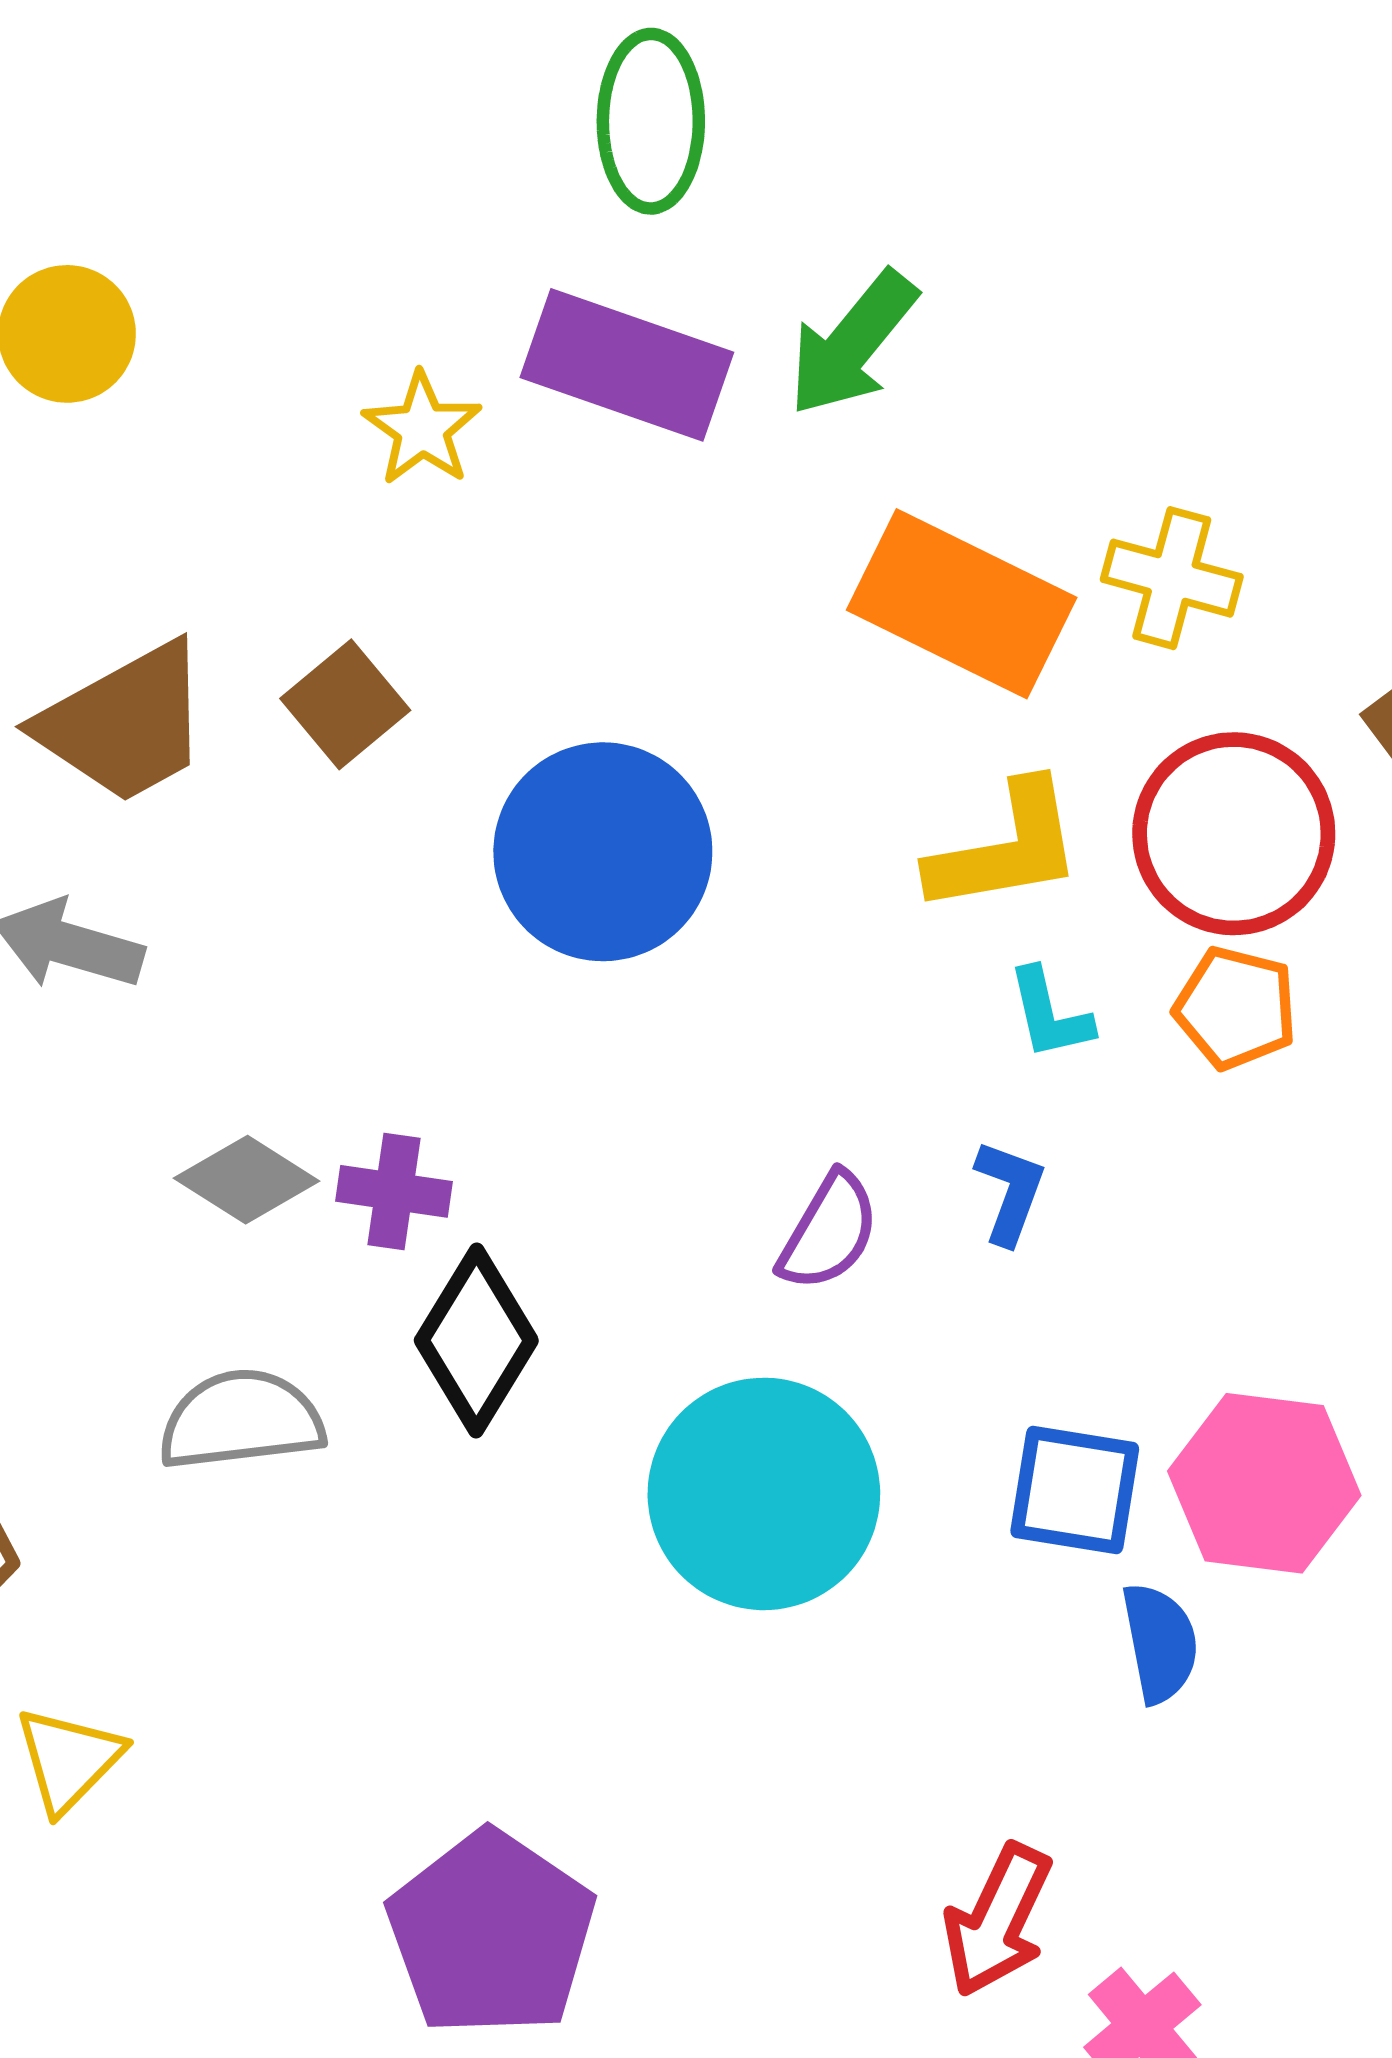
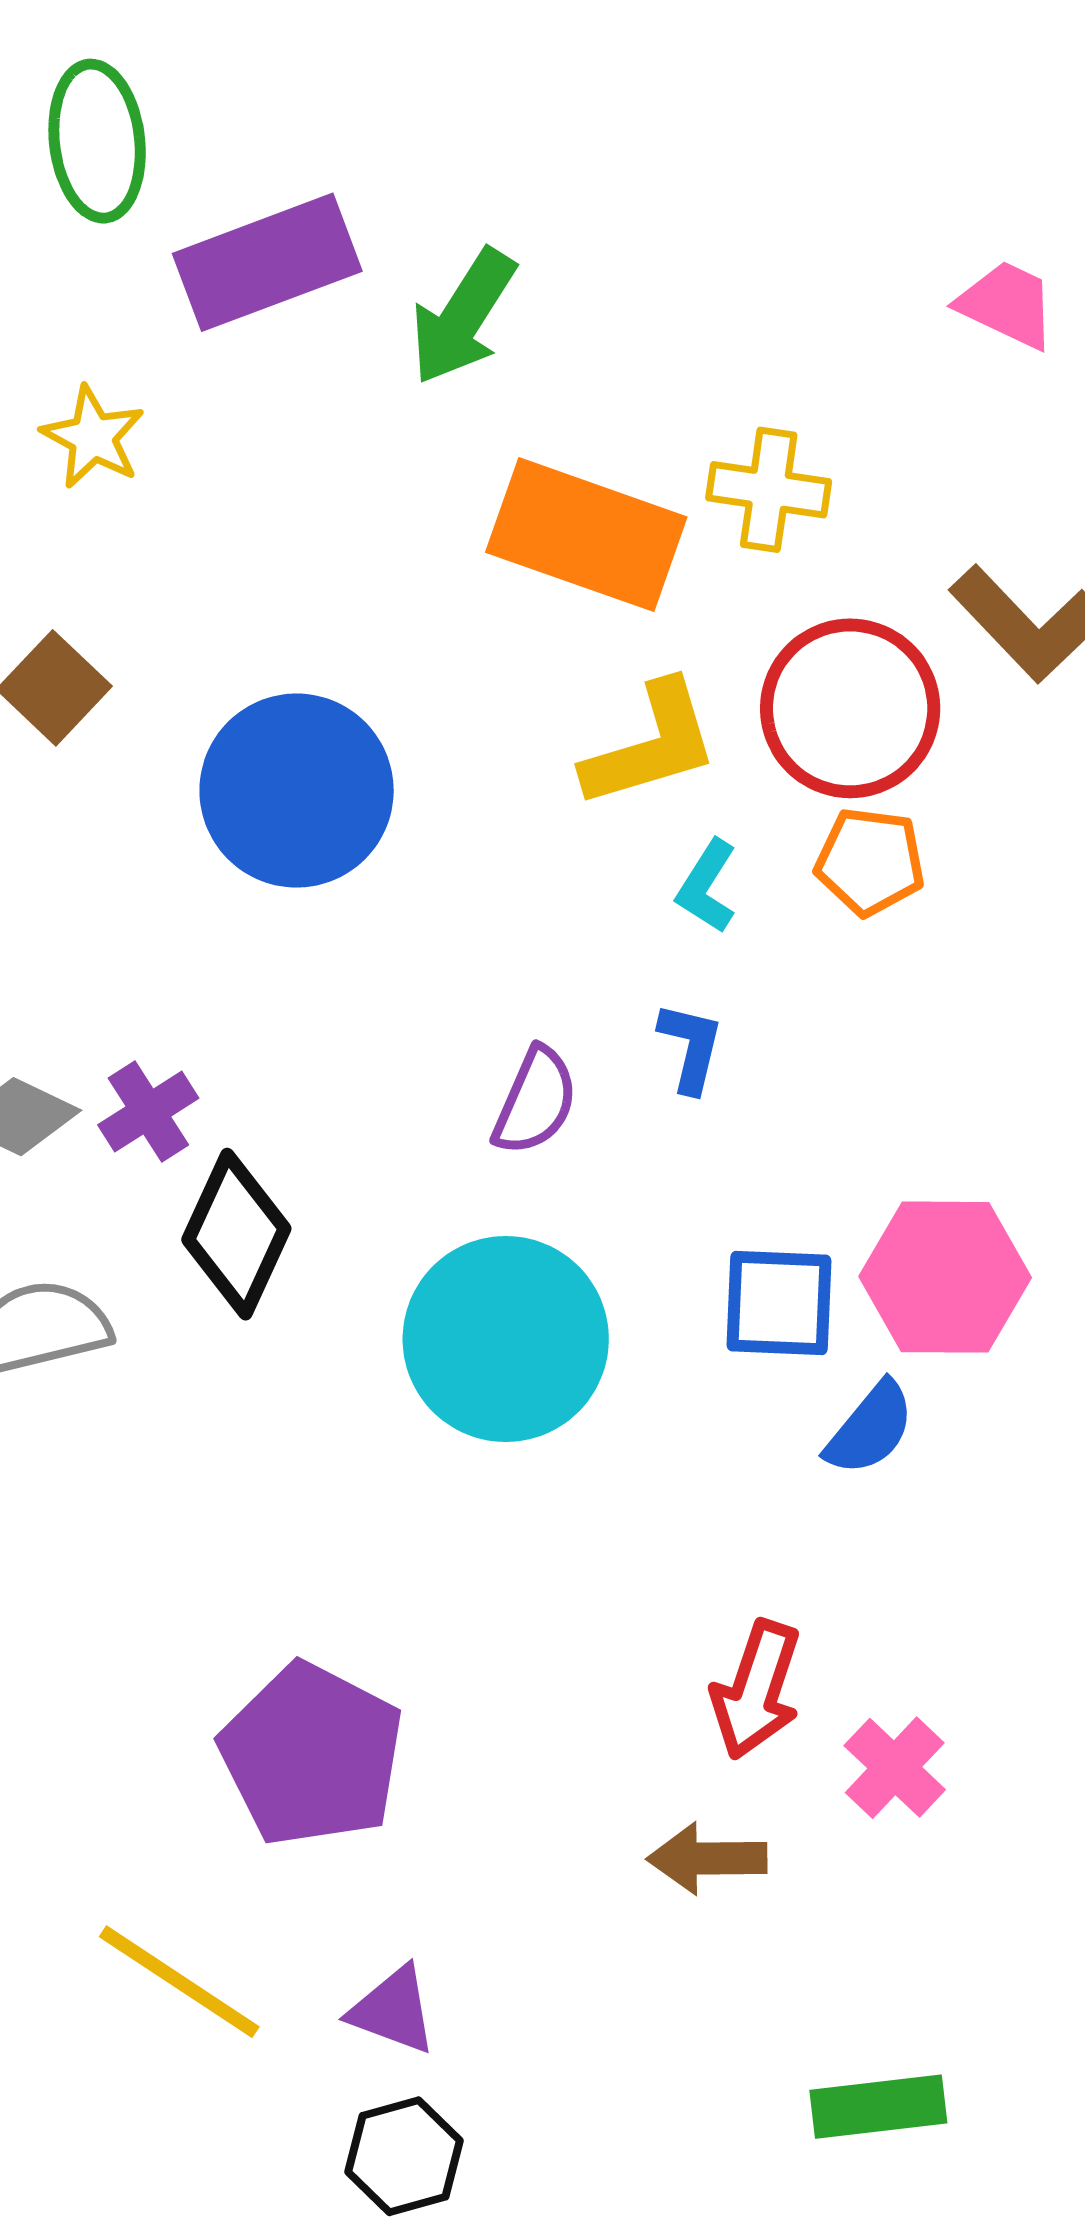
green ellipse: (651, 121) -> (97, 141), moved
purple rectangle: (627, 365) -> (267, 262), moved, turned -33
cyan L-shape: (1050, 1014) -> (707, 886), turned 52
purple cross: (394, 1191) -> (148, 1111), turned -34
blue semicircle: (1160, 1643) -> (870, 1429), turned 57

